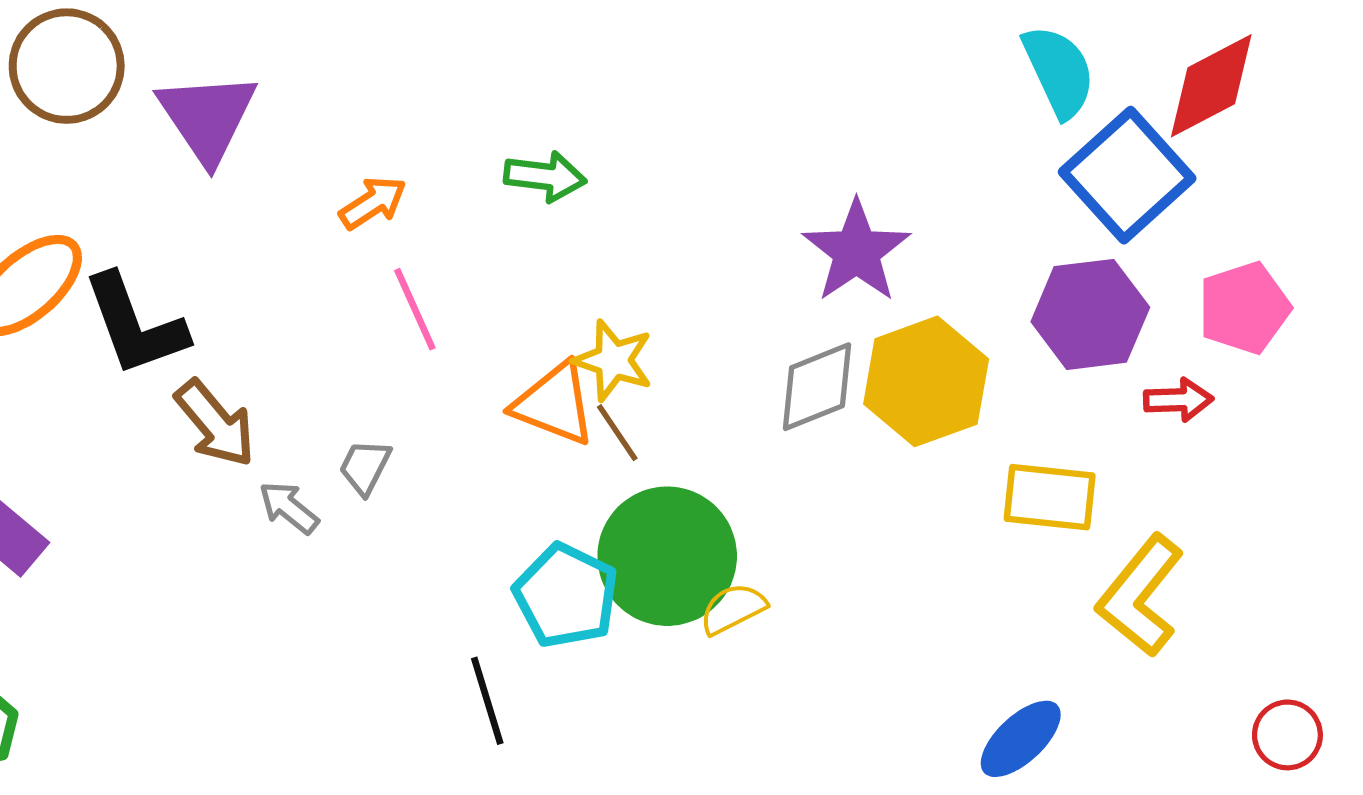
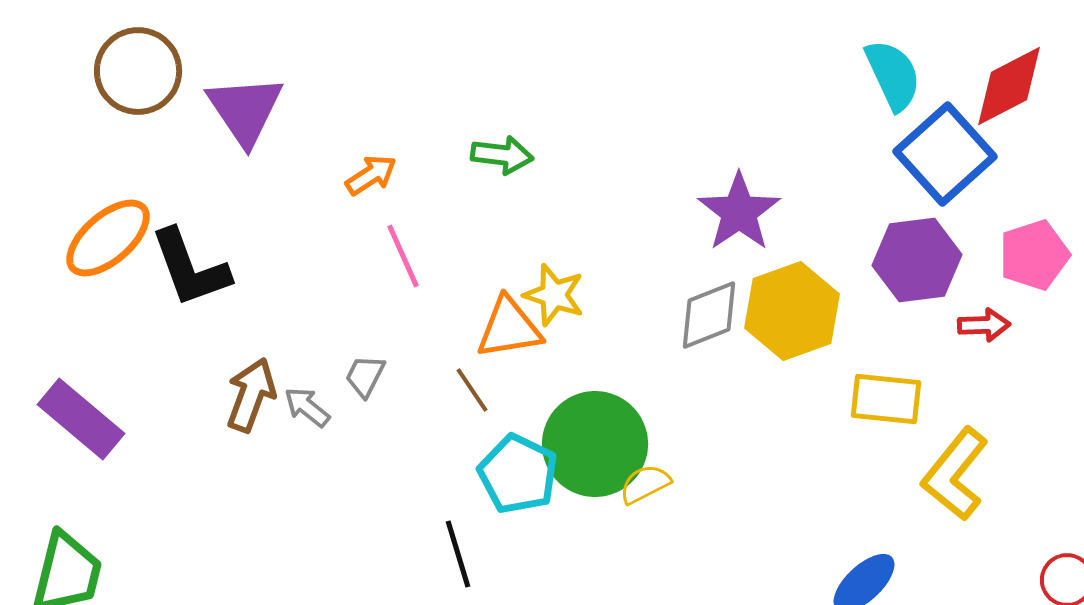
orange triangle: (554, 404) -> (509, 328), turned -30
brown arrow: (215, 423) -> (251, 395), moved, turned -120
brown line: (617, 433) -> (472, 390), moved

